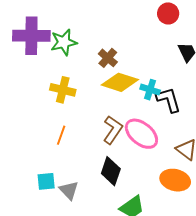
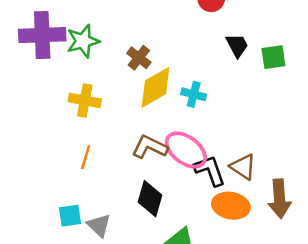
yellow diamond: (120, 82) -> (155, 87), turned -45
black L-shape: (169, 100) -> (210, 170), moved
brown L-shape: (113, 130) -> (150, 147), turned -96

